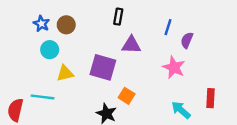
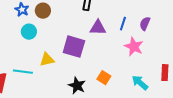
blue line: (168, 27) -> (123, 24), moved
yellow triangle: (65, 73) -> (47, 60), moved
orange square: (127, 96) -> (104, 78), moved

